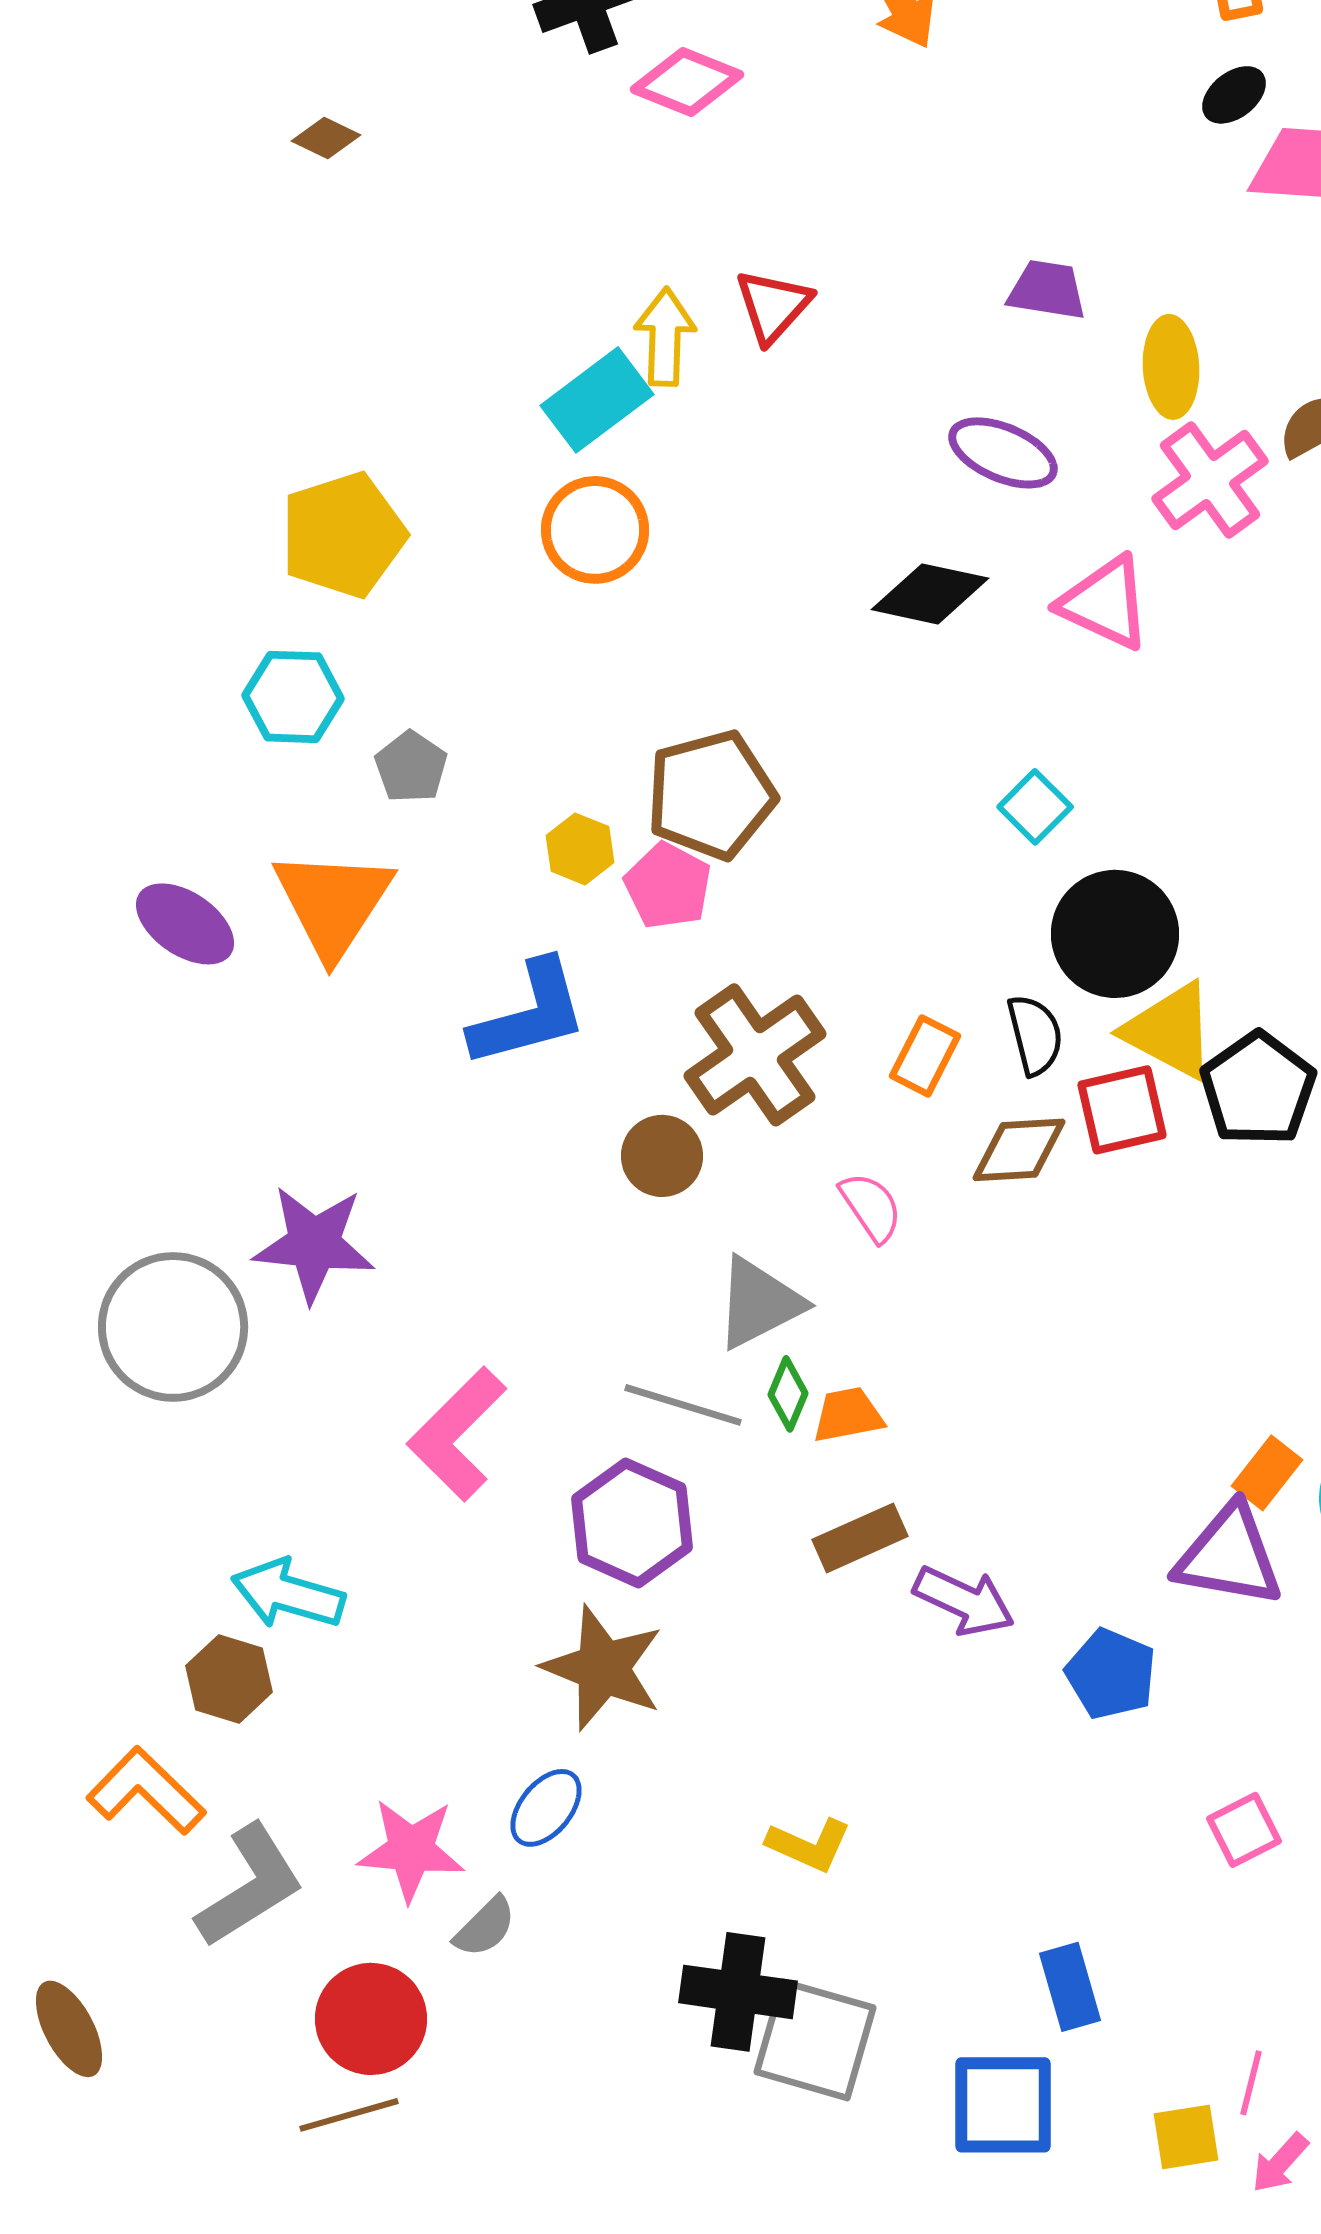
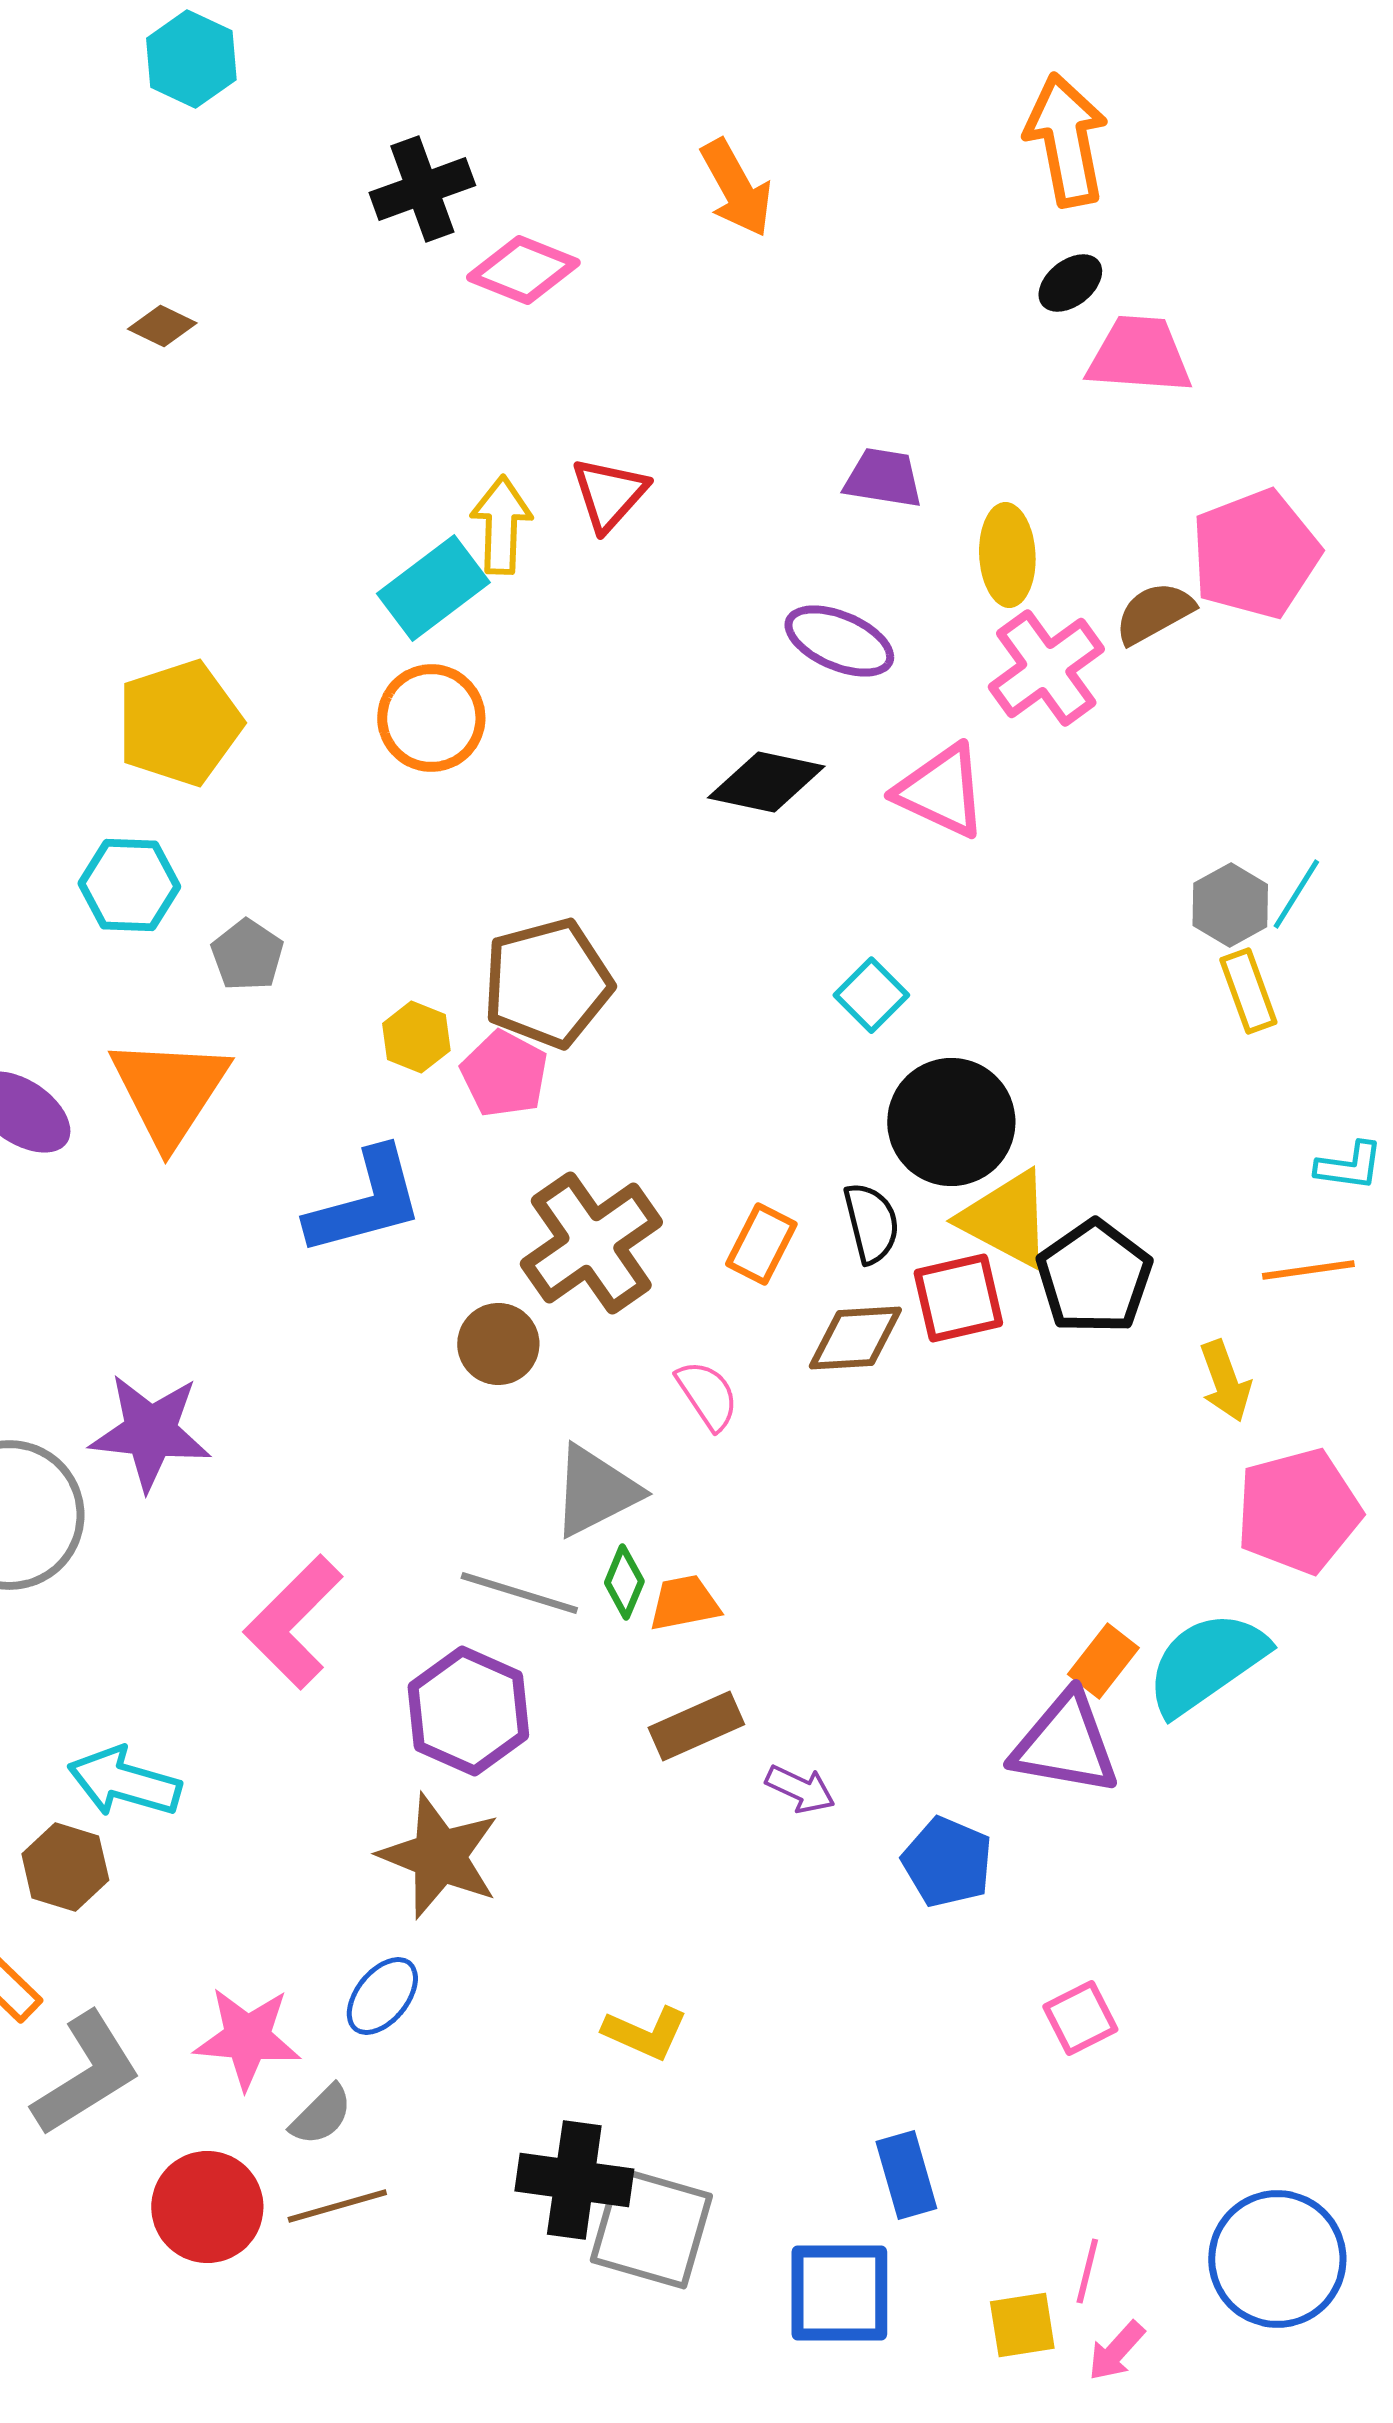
purple arrow: (964, 1601) -> (800, 1789), size x0.7
brown line: (349, 2115) -> (337, 2206), moved

